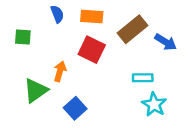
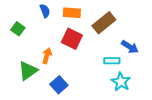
green square: (23, 37) -> (18, 29), turned 32
blue arrow: (166, 42) -> (130, 47), moved

